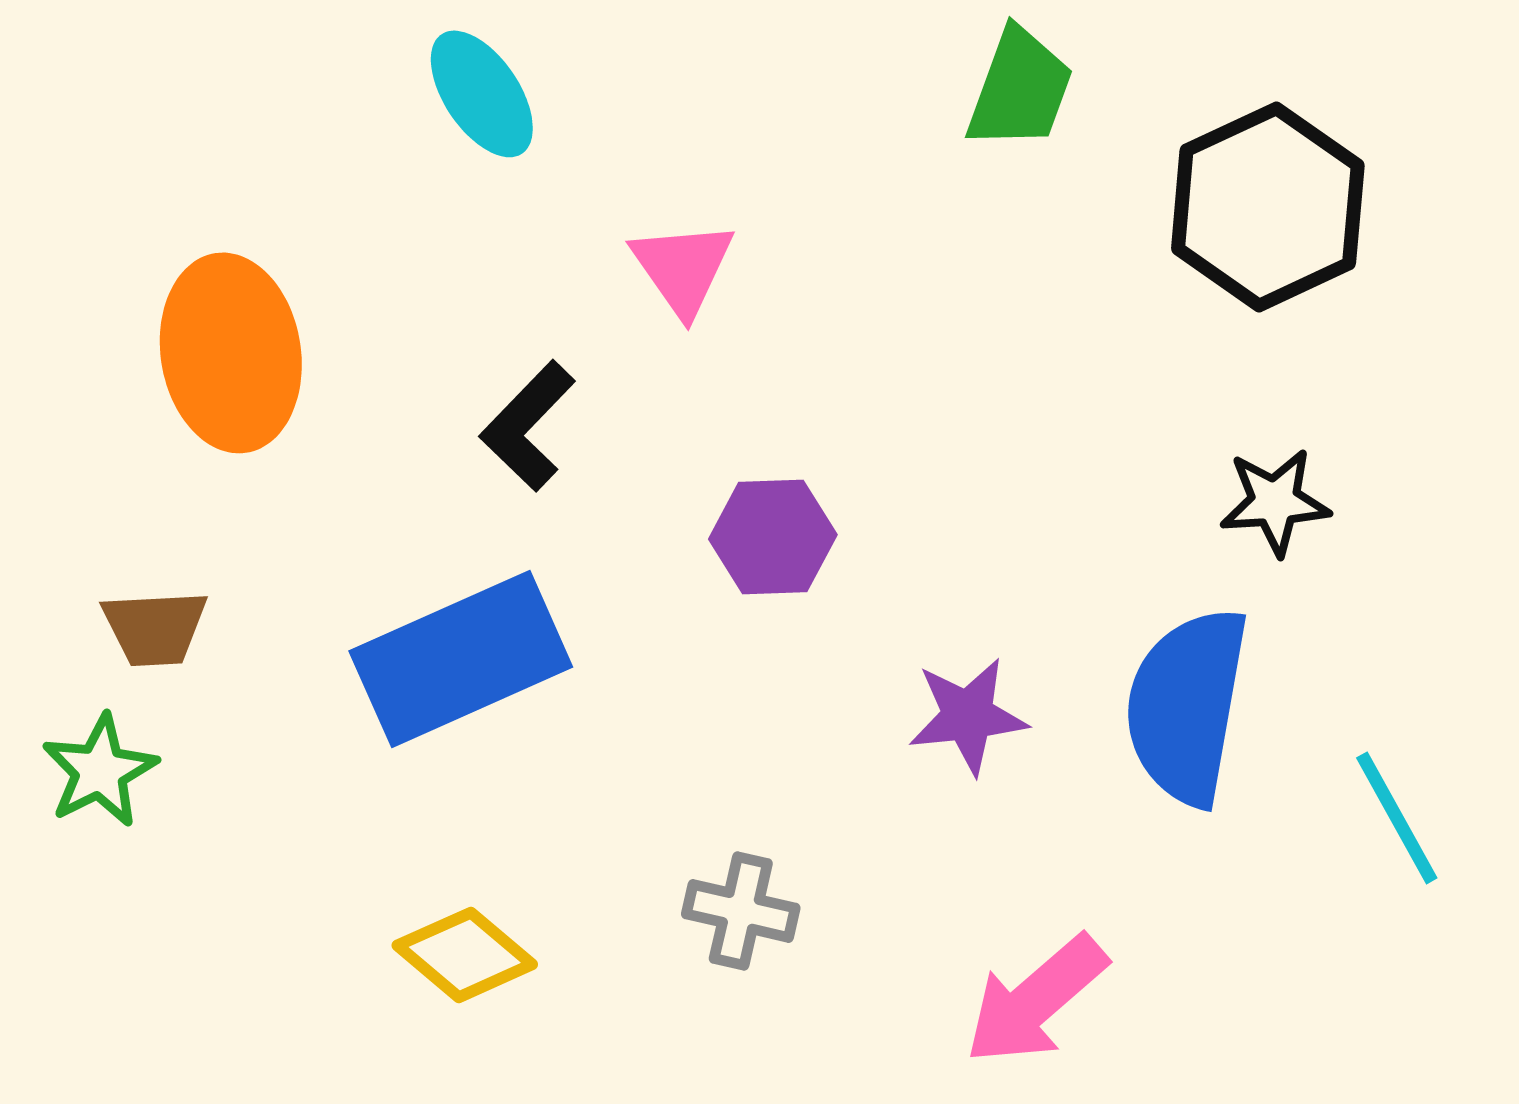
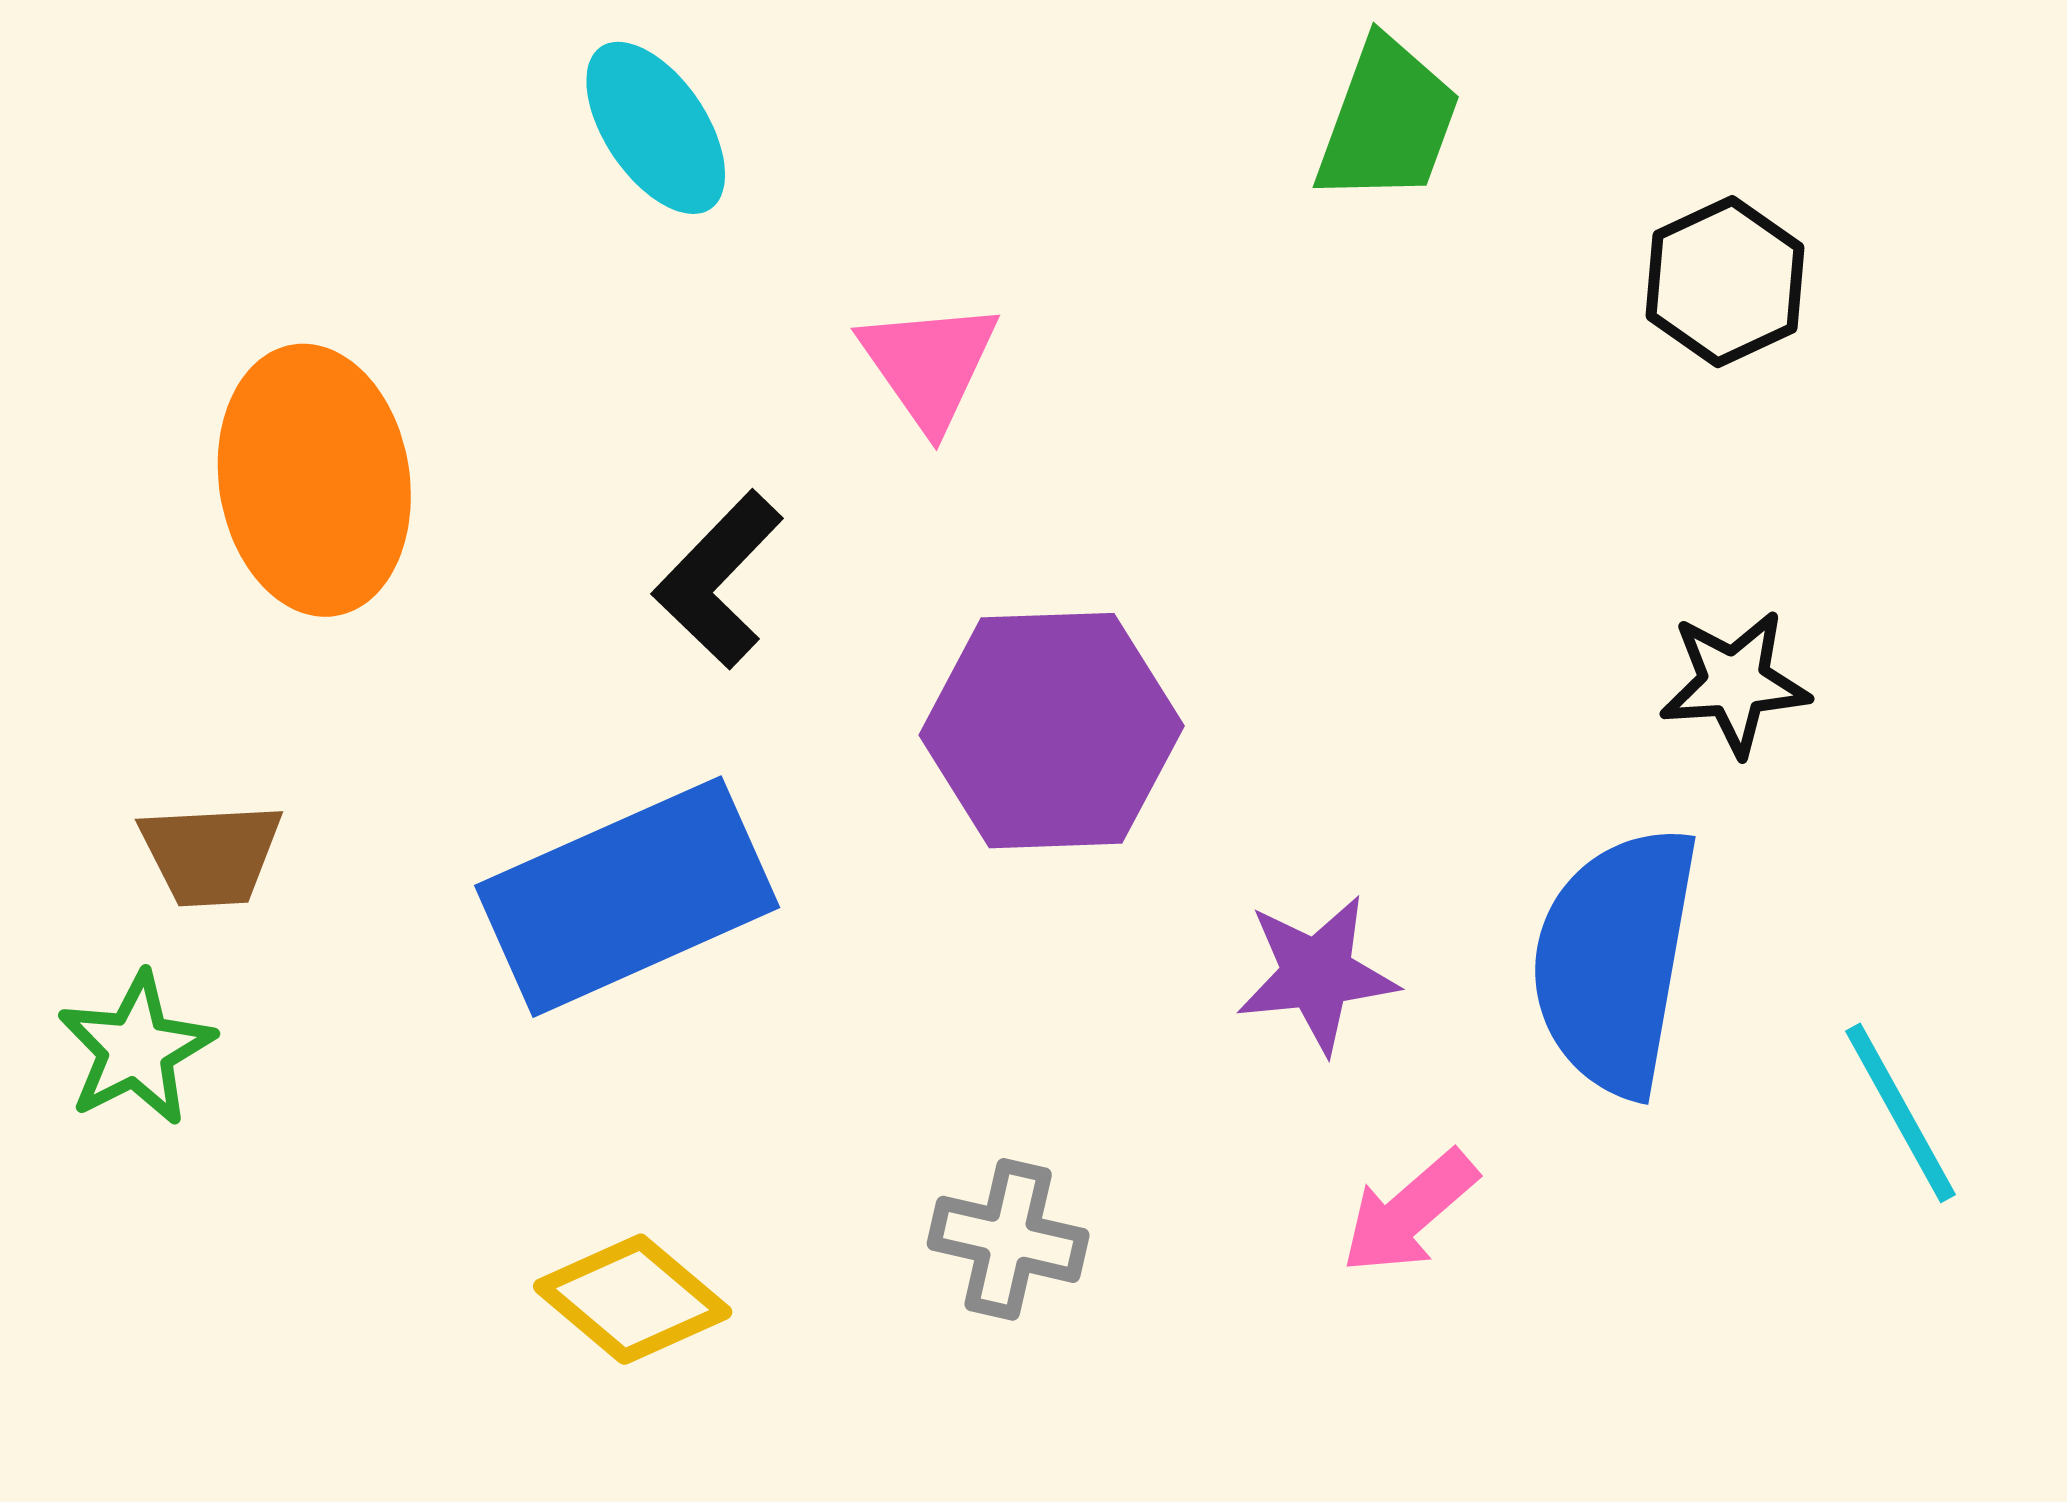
black hexagon: (1268, 207) -> (1725, 282), size x0.6
purple hexagon: (773, 537) -> (1052, 731), size x1.5
pink arrow: (1036, 1000) -> (1409, 1212), moved, size x0.7

